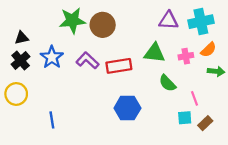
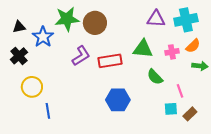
black triangle: (22, 38) -> (19, 27), moved
blue star: (52, 57) -> (43, 37), moved
purple L-shape: (87, 60) -> (81, 56), turned 105
yellow circle: (16, 94) -> (32, 87), moved

